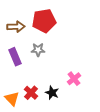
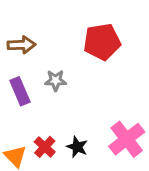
red pentagon: (44, 21) -> (102, 42), moved
pink cross: (74, 79) -> (127, 139), moved, size x1.6

